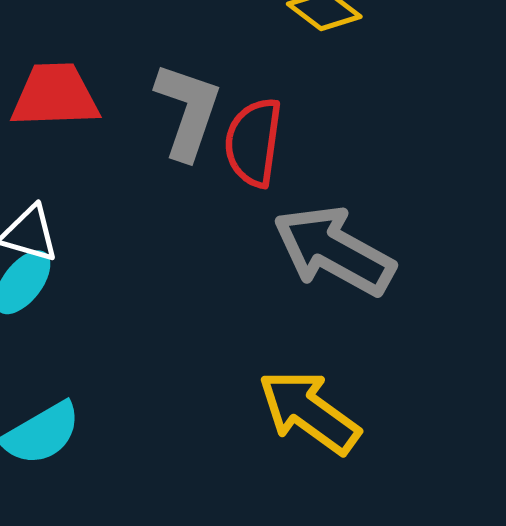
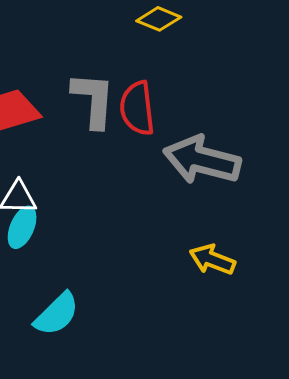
yellow arrow: (309, 412) -> (212, 260), size x0.7

